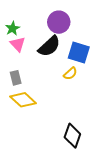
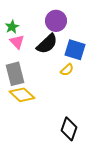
gray rectangle: (16, 78) -> (15, 74), size x1.6

